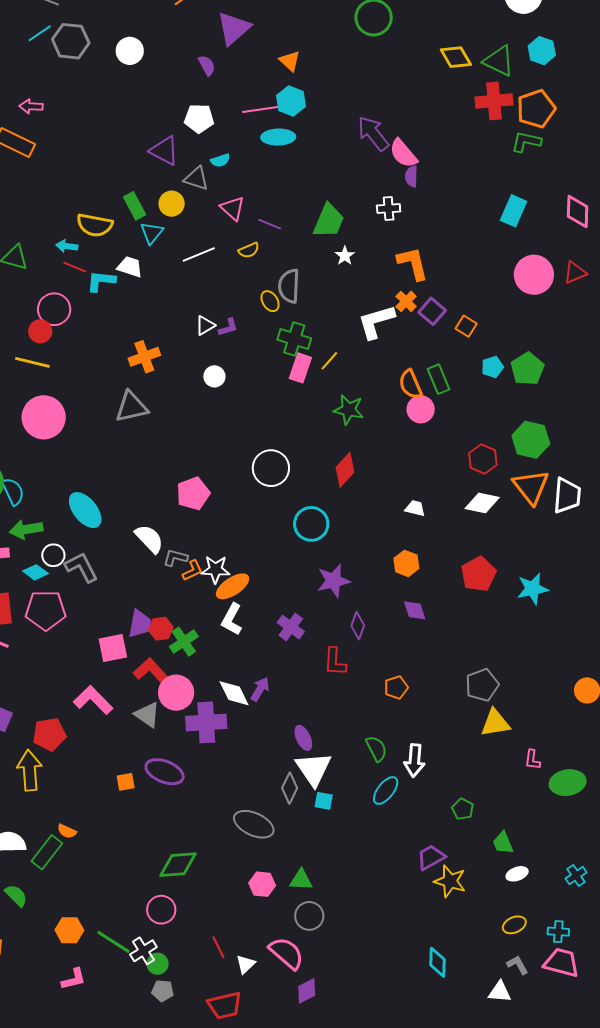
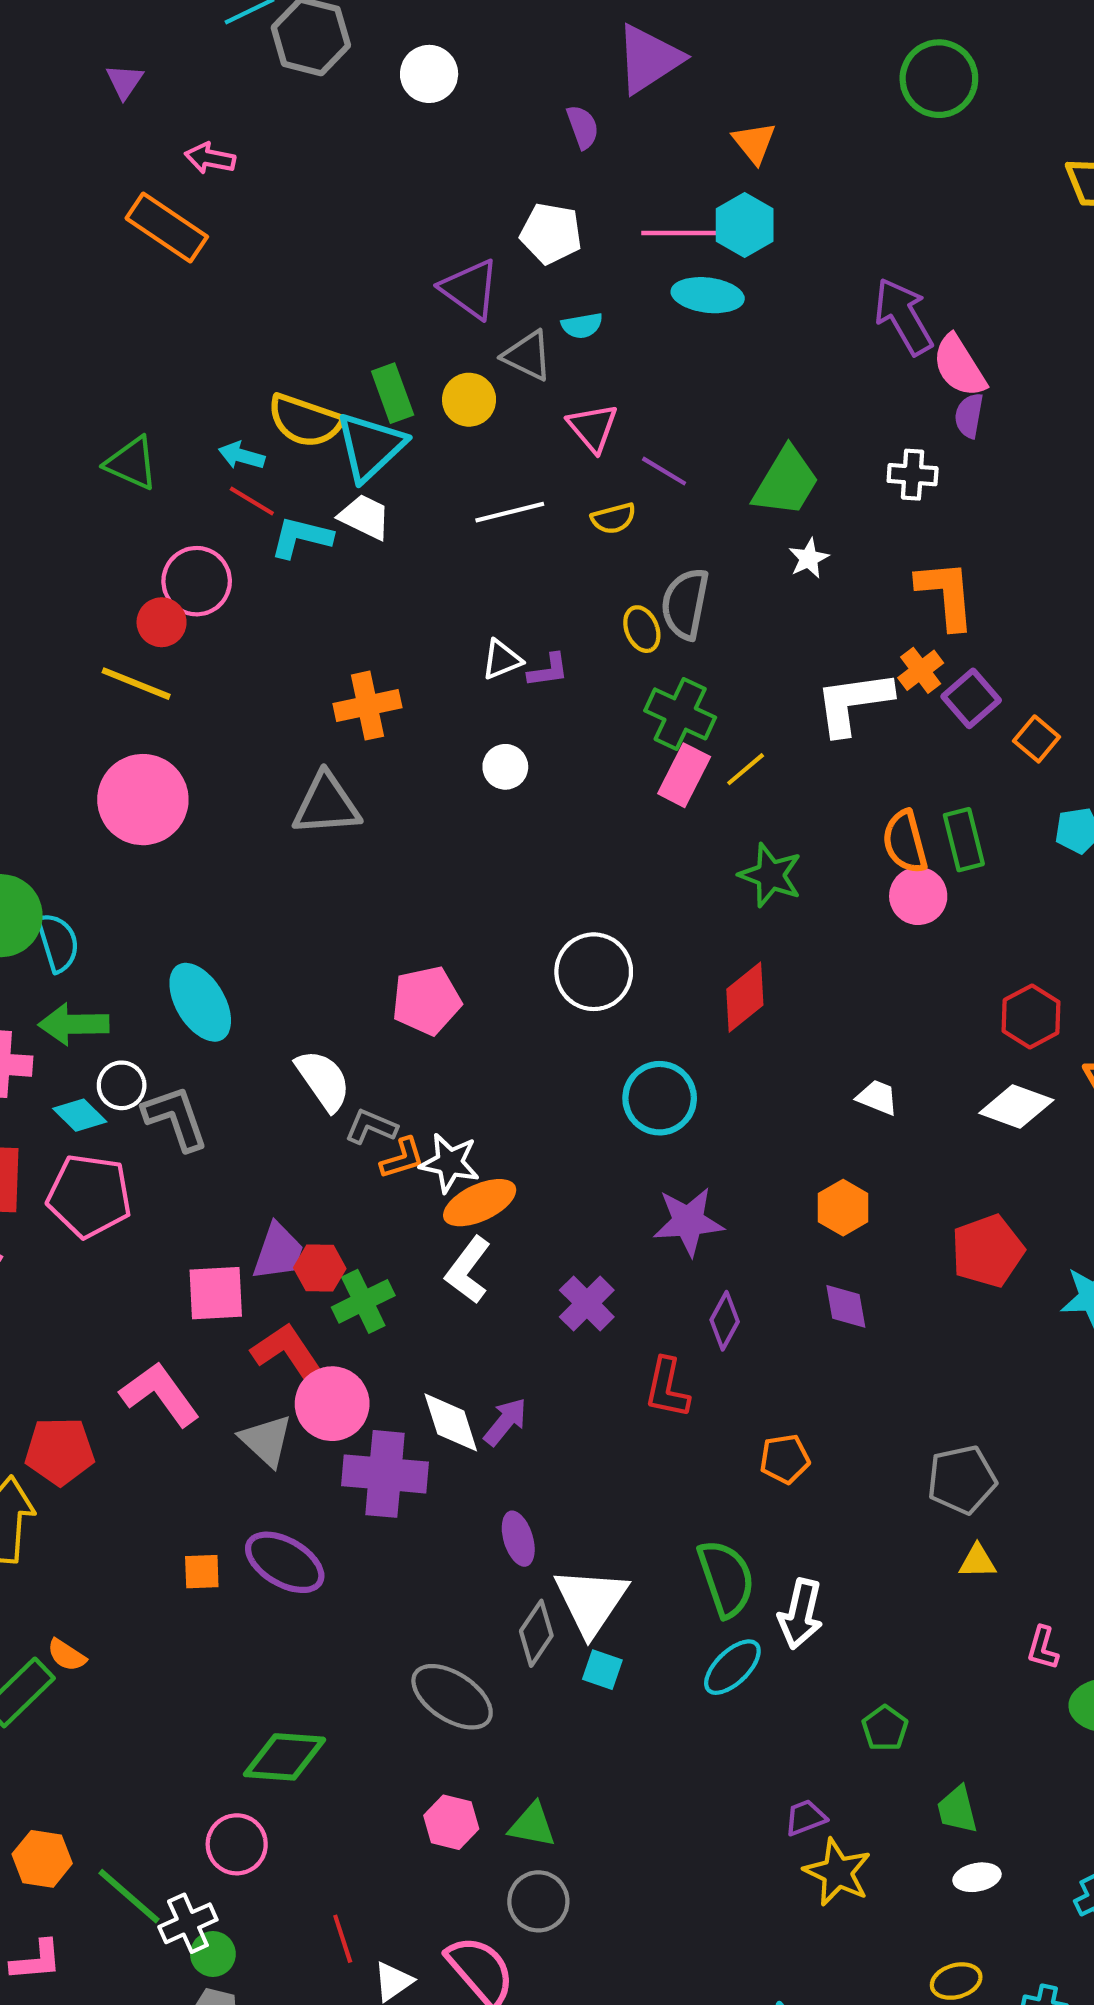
cyan triangle: (152, 233) -> (370, 447), moved, size x1.5
yellow triangle: (495, 723) -> (977, 1561), size x0.6
purple ellipse: (303, 738) -> (518, 1539), moved
green semicircle: (376, 749) -> (726, 1578), size x1.4
purple trapezoid: (431, 857) -> (805, 1818), size x0.7

